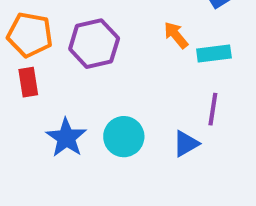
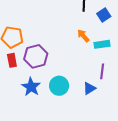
purple hexagon: (94, 44) -> (36, 56), moved

